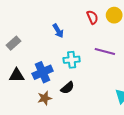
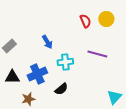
blue arrow: (58, 31) -> (47, 42), moved
brown star: (45, 98) -> (28, 99), moved

